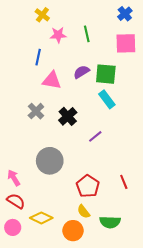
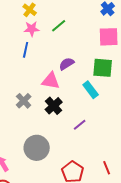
green line: (87, 34) -> (59, 26), moved, turned 63
pink star: (58, 35) -> (32, 29), moved
green square: (106, 74) -> (103, 68), moved
pink triangle: (52, 80) -> (51, 81), moved

